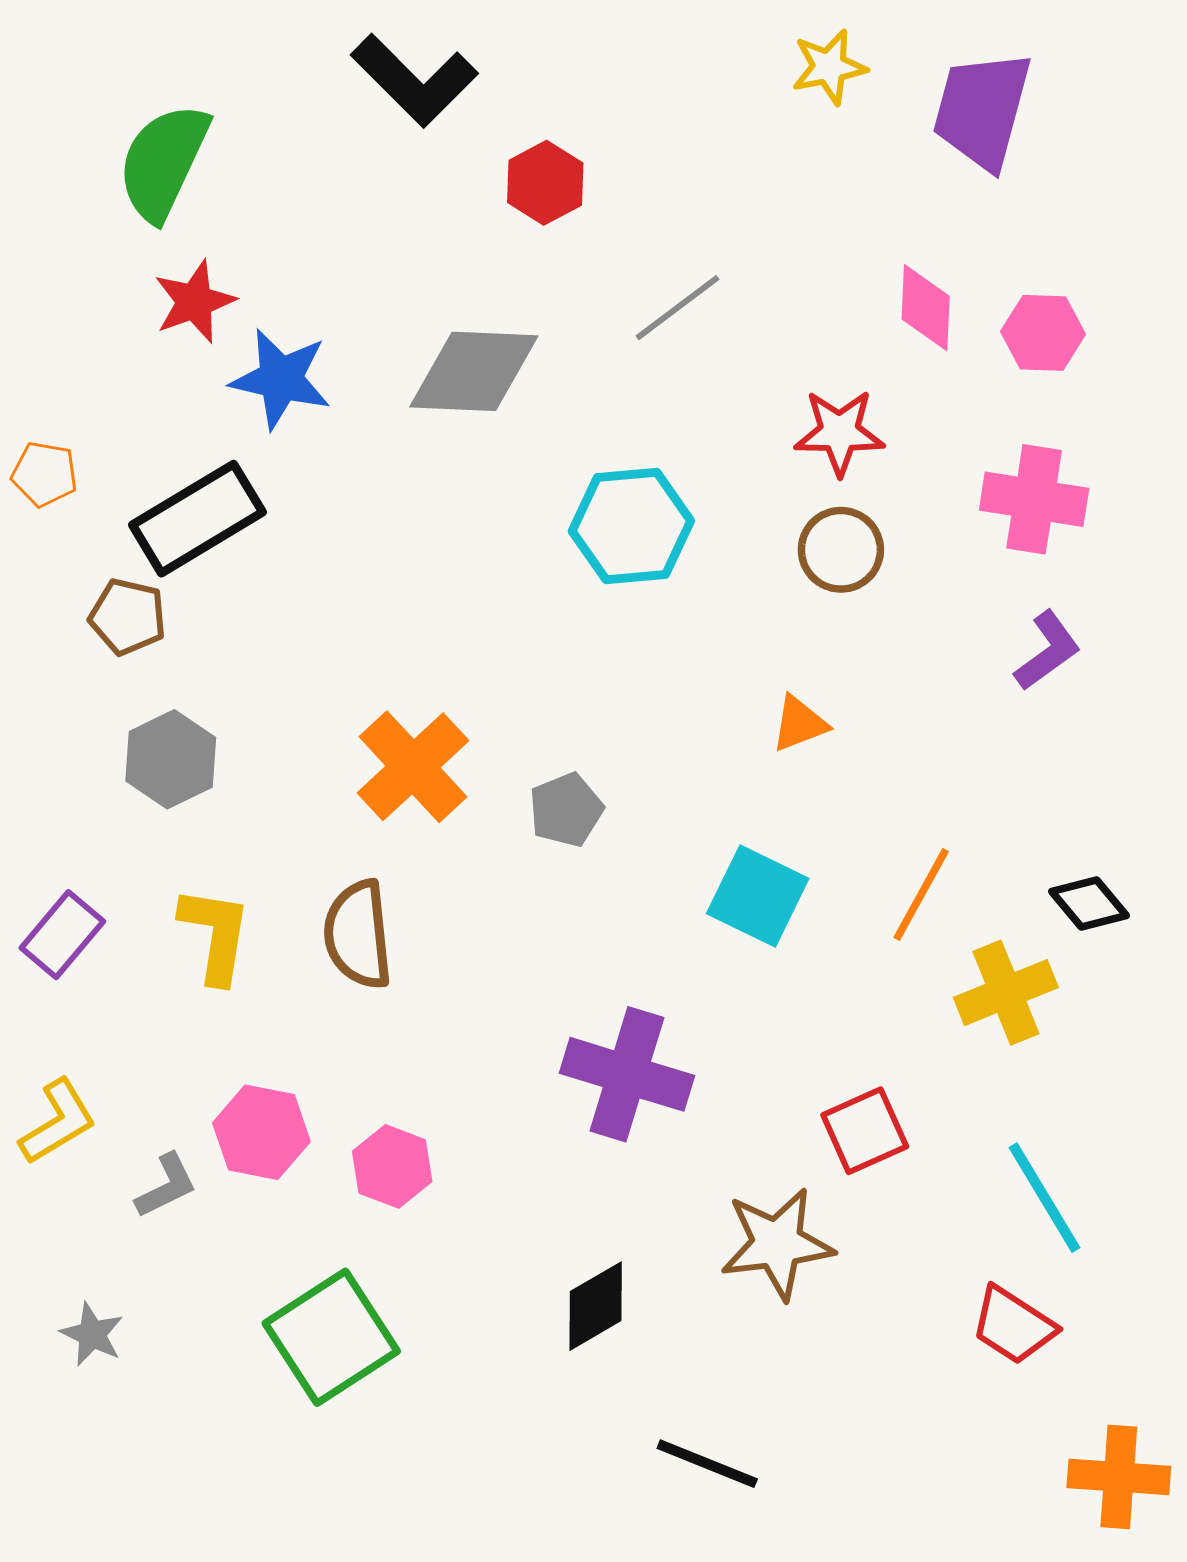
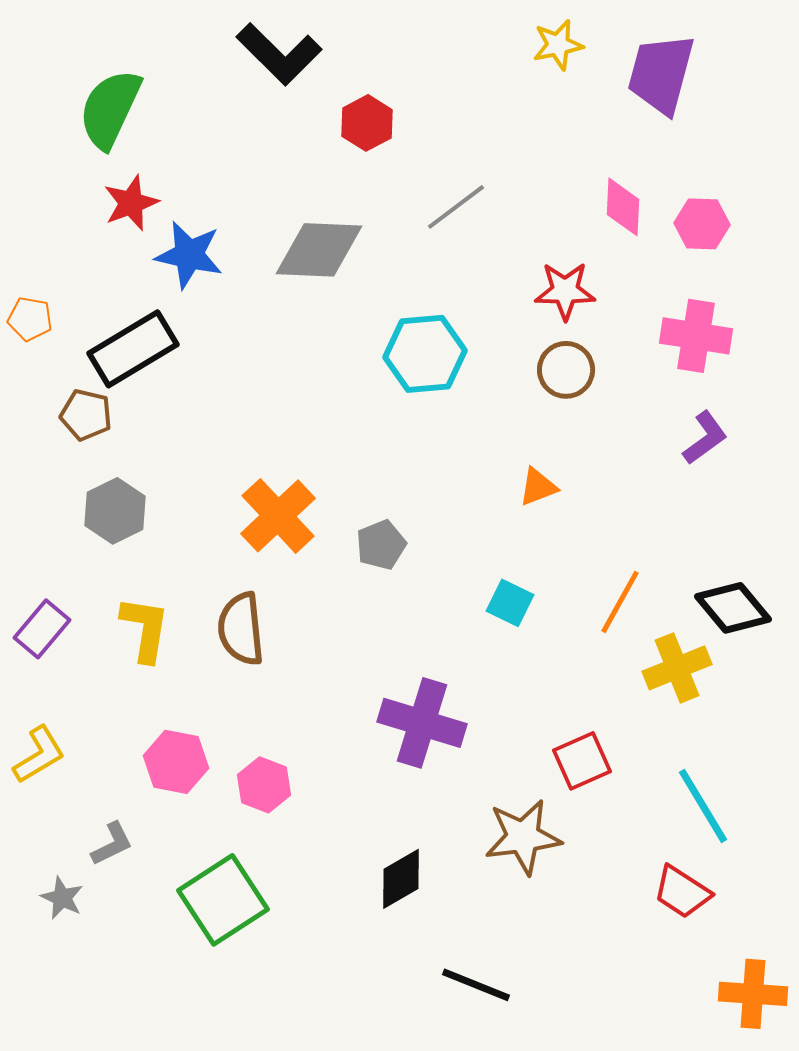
cyan square: (758, 896) -> (510, 603), size x0.7
black diamond: (1089, 903) -> (733, 608), size x1.4
gray L-shape: (166, 1186) -> (112, 844), moved

